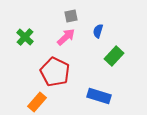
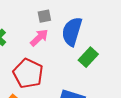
blue semicircle: (98, 31) -> (72, 32), size x2.0

